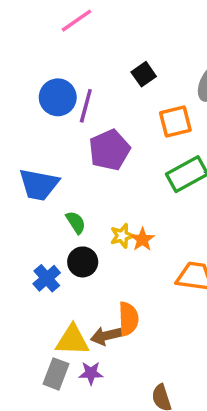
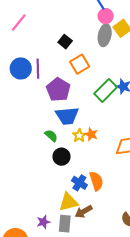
orange square: (175, 122) -> (80, 64), moved
blue trapezoid: (39, 185) -> (67, 116), moved
blue cross: (47, 278) -> (79, 183), moved
brown arrow: (106, 336) -> (84, 212), moved
purple star: (91, 373) -> (43, 222), moved

